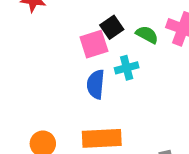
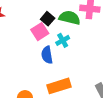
green semicircle: (147, 35) -> (70, 18), size x1.5

